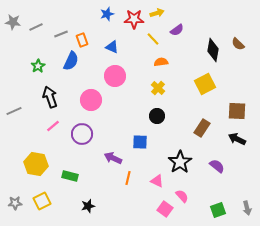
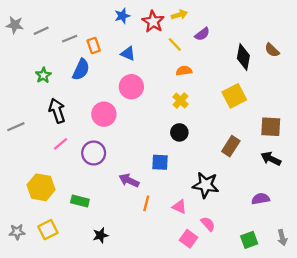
red star: (134, 19) -> (153, 22), turned 30
black star: (180, 162) -> (206, 185), turned -30
purple semicircle: (217, 166) -> (261, 199), moved, turned -49

